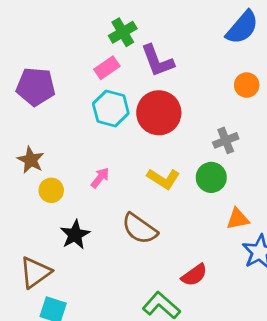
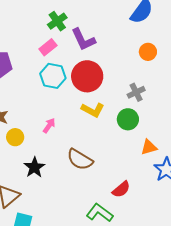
yellow L-shape: (163, 179) -> (93, 110), moved

